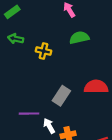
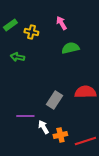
green arrow: (16, 39) -> (17, 57), moved
yellow cross: (44, 51) -> (31, 32), moved

